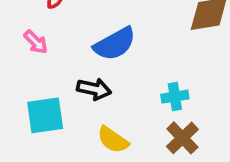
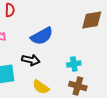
brown cross: (182, 138) -> (78, 86), turned -30

